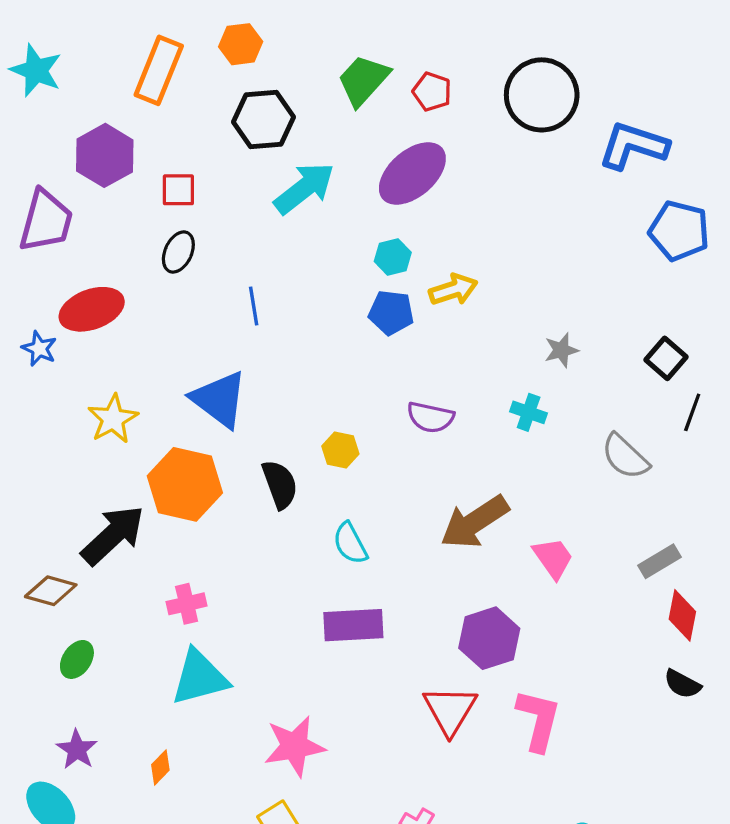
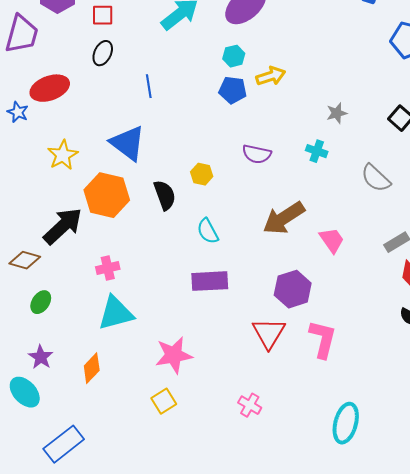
orange diamond: (160, 767) -> (92, 368), size x1.4

